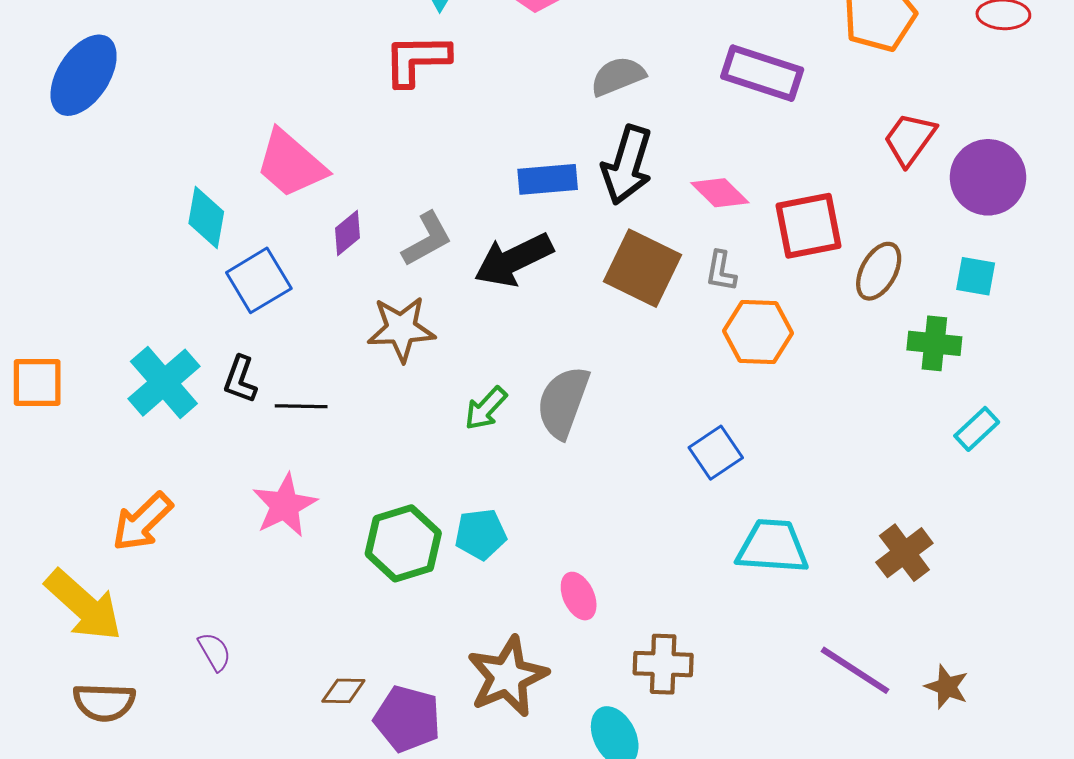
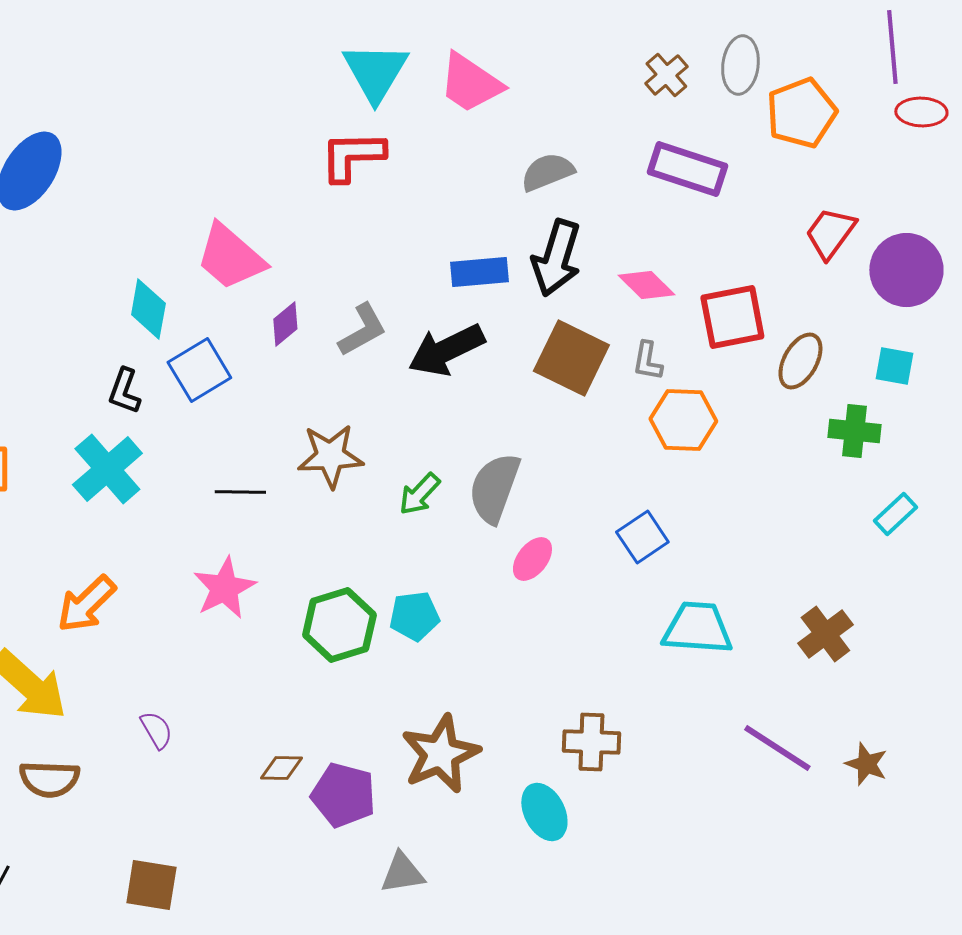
brown star: (401, 329) -> (330, 456), moved
black L-shape: (240, 379) -> (124, 391), moved
pink ellipse: (579, 596) -> (532, 559), moved, turned 63

